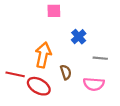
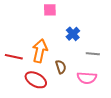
red line: (15, 74) -> (14, 57), moved

